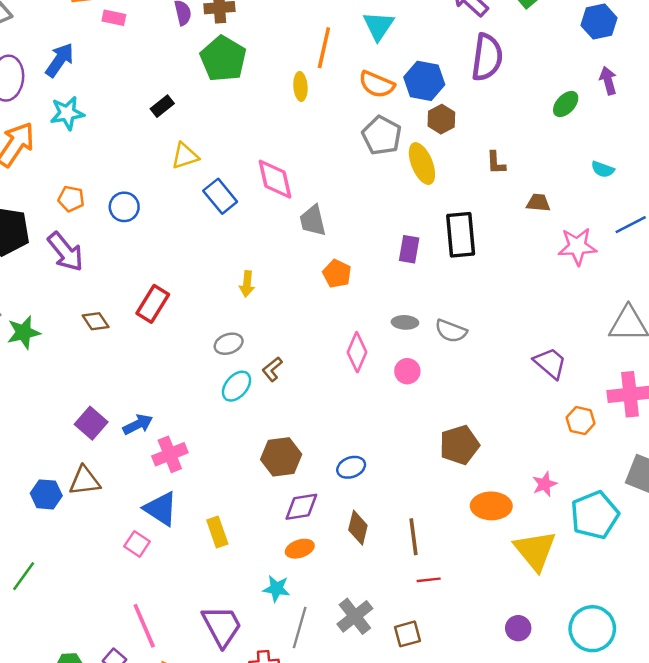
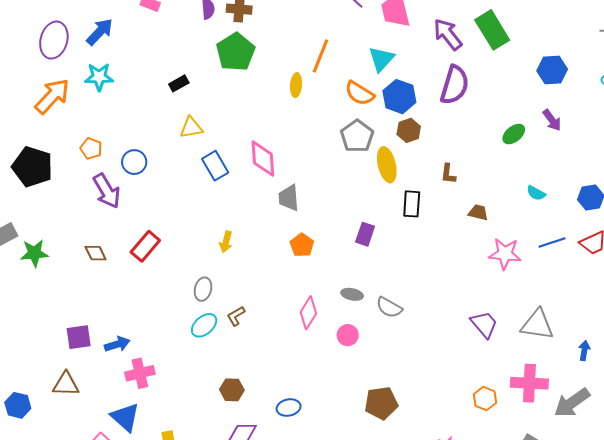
cyan triangle: (378, 26) -> (381, 59), moved
purple arrow: (608, 81) -> (552, 120), turned 150
black rectangle: (461, 235) -> (412, 204), moved, size x0.7
purple arrow: (65, 252) -> (107, 191), moved
gray ellipse: (229, 344) -> (203, 289), turned -65
purple trapezoid: (550, 363) -> (484, 324), moved
purple square: (91, 423) -> (79, 337), turned 32
brown hexagon: (281, 457) -> (232, 390), size x0.7
blue hexagon: (46, 494) -> (18, 405), moved

